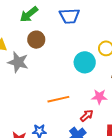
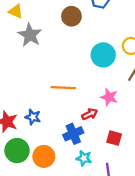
brown circle: (36, 40) -> (71, 16), moved

